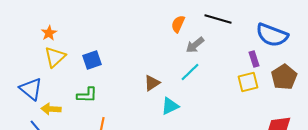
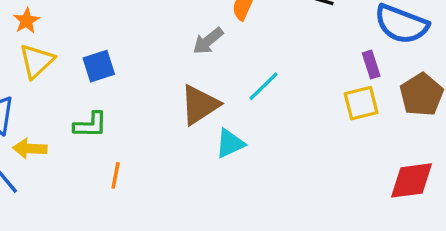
gray arrow: (195, 45) -> (208, 41), moved
brown triangle: (152, 83) -> (200, 105), size x1.5

